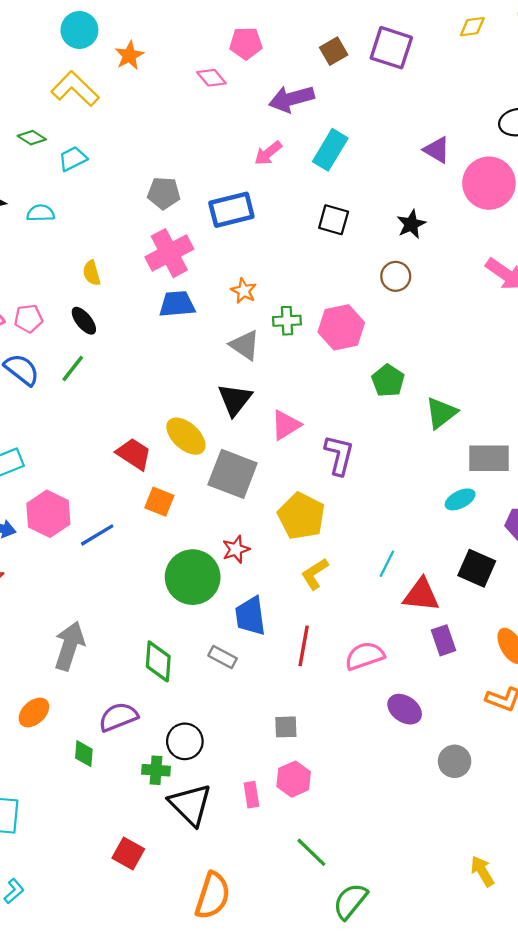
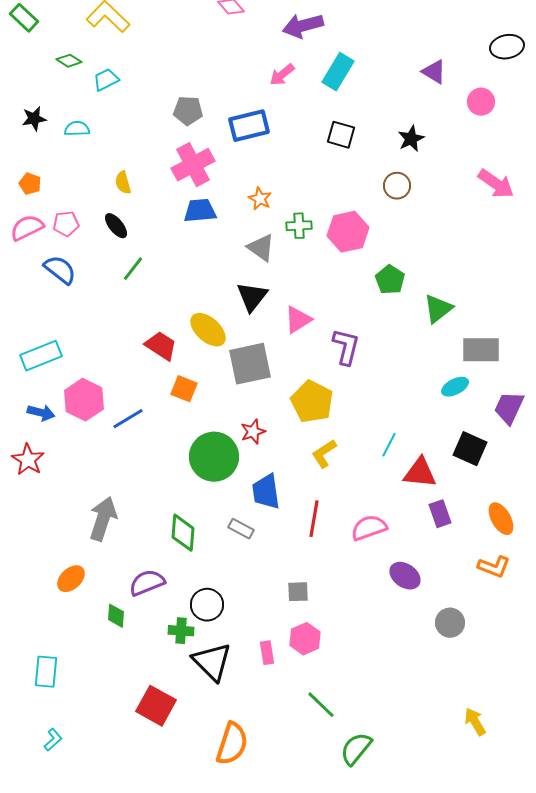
pink circle: (489, 183) -> (481, 102), size x0.6
green line: (73, 368) -> (133, 269), moved
gray square: (233, 474) -> (250, 364), turned -33
red square: (128, 853) -> (156, 706), size x1.4

